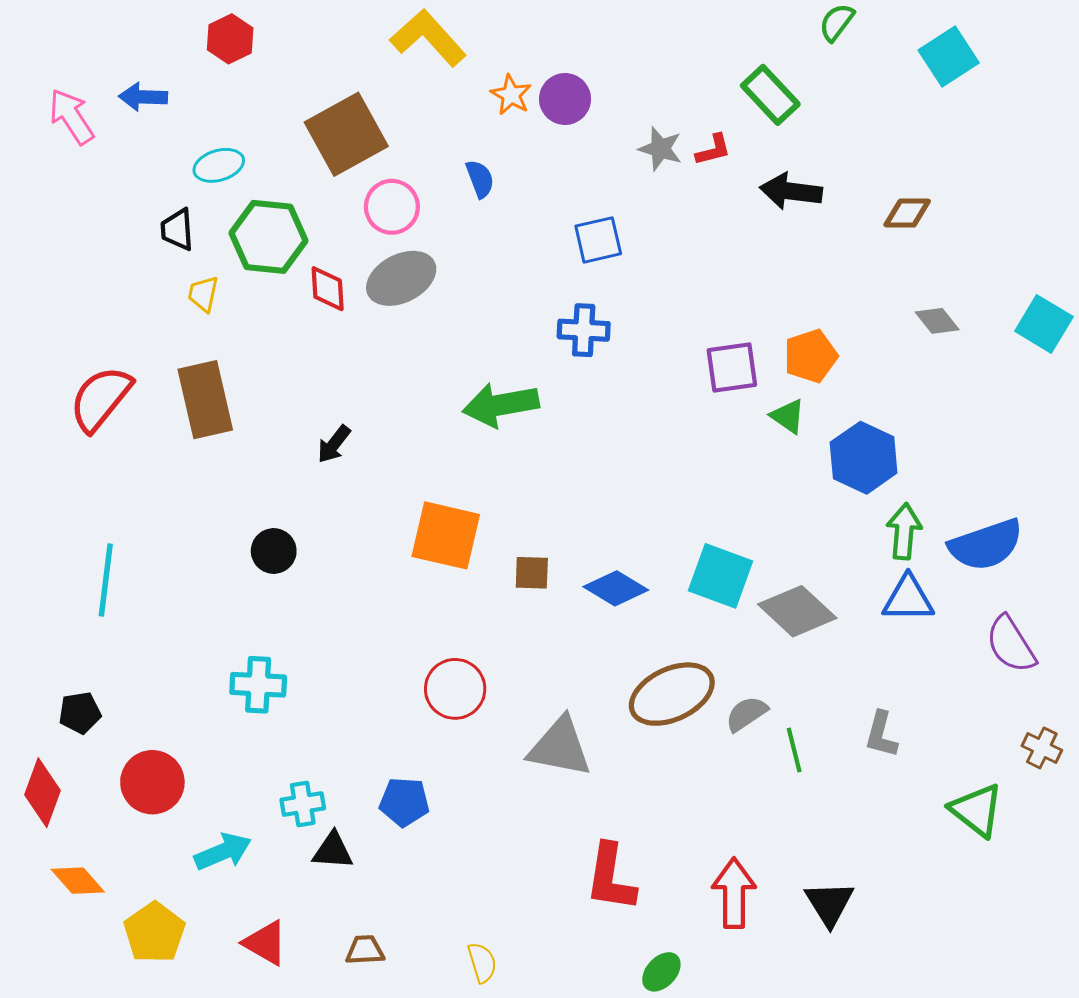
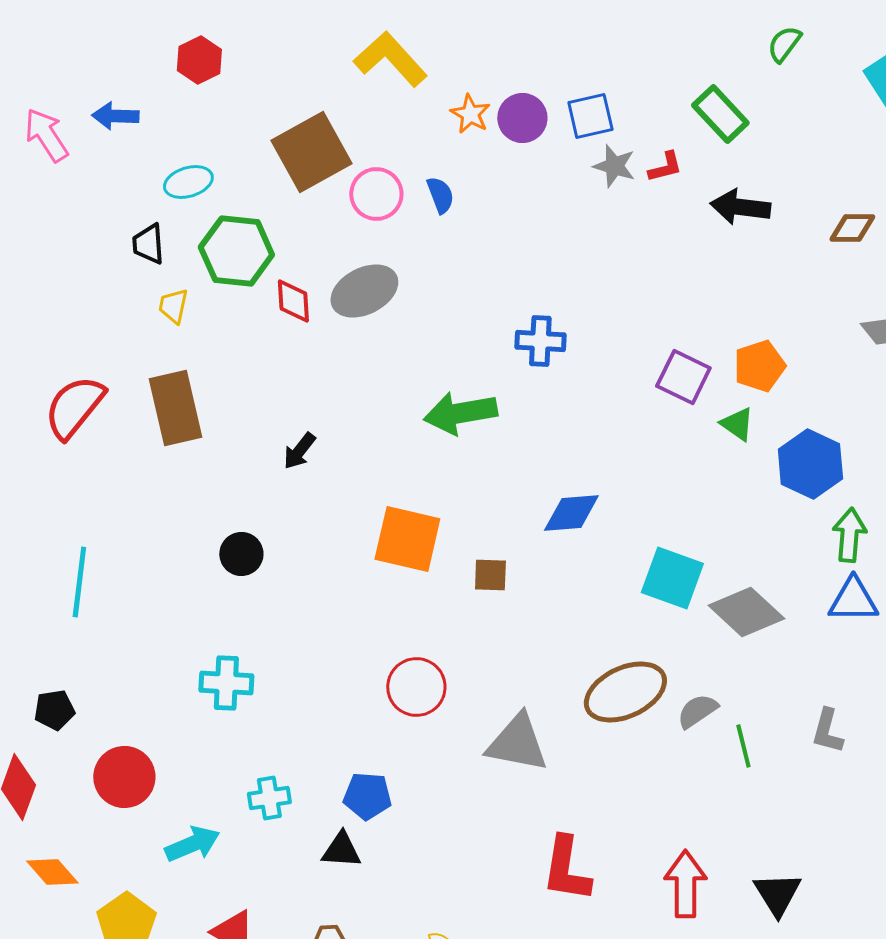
pink circle: (392, 207) -> (376, 194), moved
blue square: (598, 240) -> (590, 116), moved
purple square: (732, 368) -> (683, 377), turned 34
blue diamond: (616, 588) -> (571, 513), moved, turned -36
black triangle: (333, 851) -> (341, 850), moved

